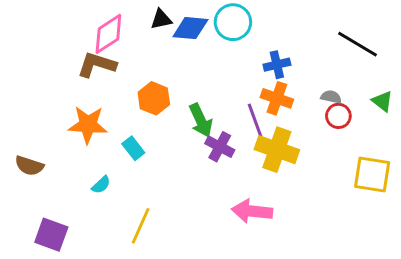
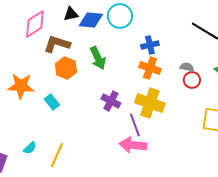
brown L-shape: (97, 65) -> (57, 44), moved
green arrow: (201, 120) -> (98, 58), moved
purple line: (255, 120) -> (135, 125), moved
cyan semicircle: (101, 185) -> (30, 148), moved

